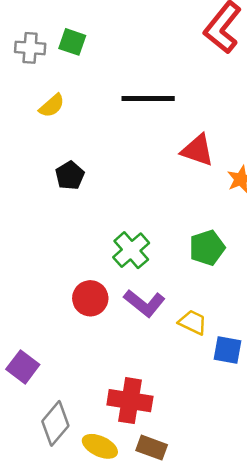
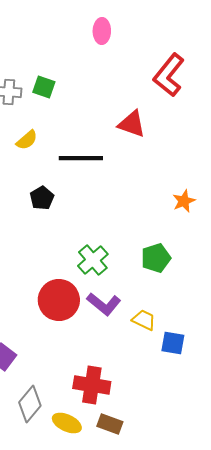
black line: (148, 98) -> (81, 158), moved
red triangle: (197, 150) -> (132, 124), moved
red circle: (90, 298) -> (59, 300), size x1.4

